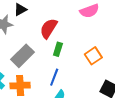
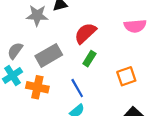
blue line: (54, 77) -> (77, 88), turned -66

